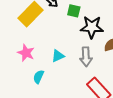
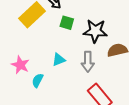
green square: (74, 11) -> (67, 23), moved
pink star: (26, 53) -> (20, 65), moved

